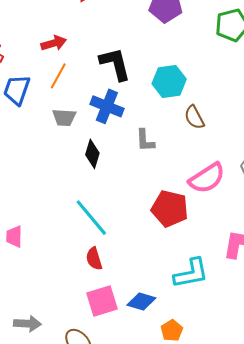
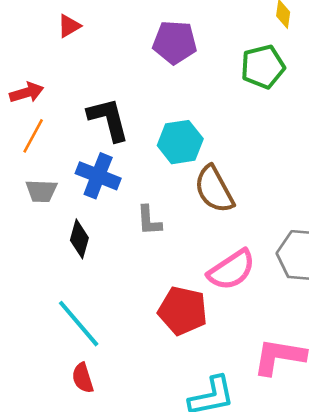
brown semicircle: (194, 117) -> (214, 189), size x1.5

